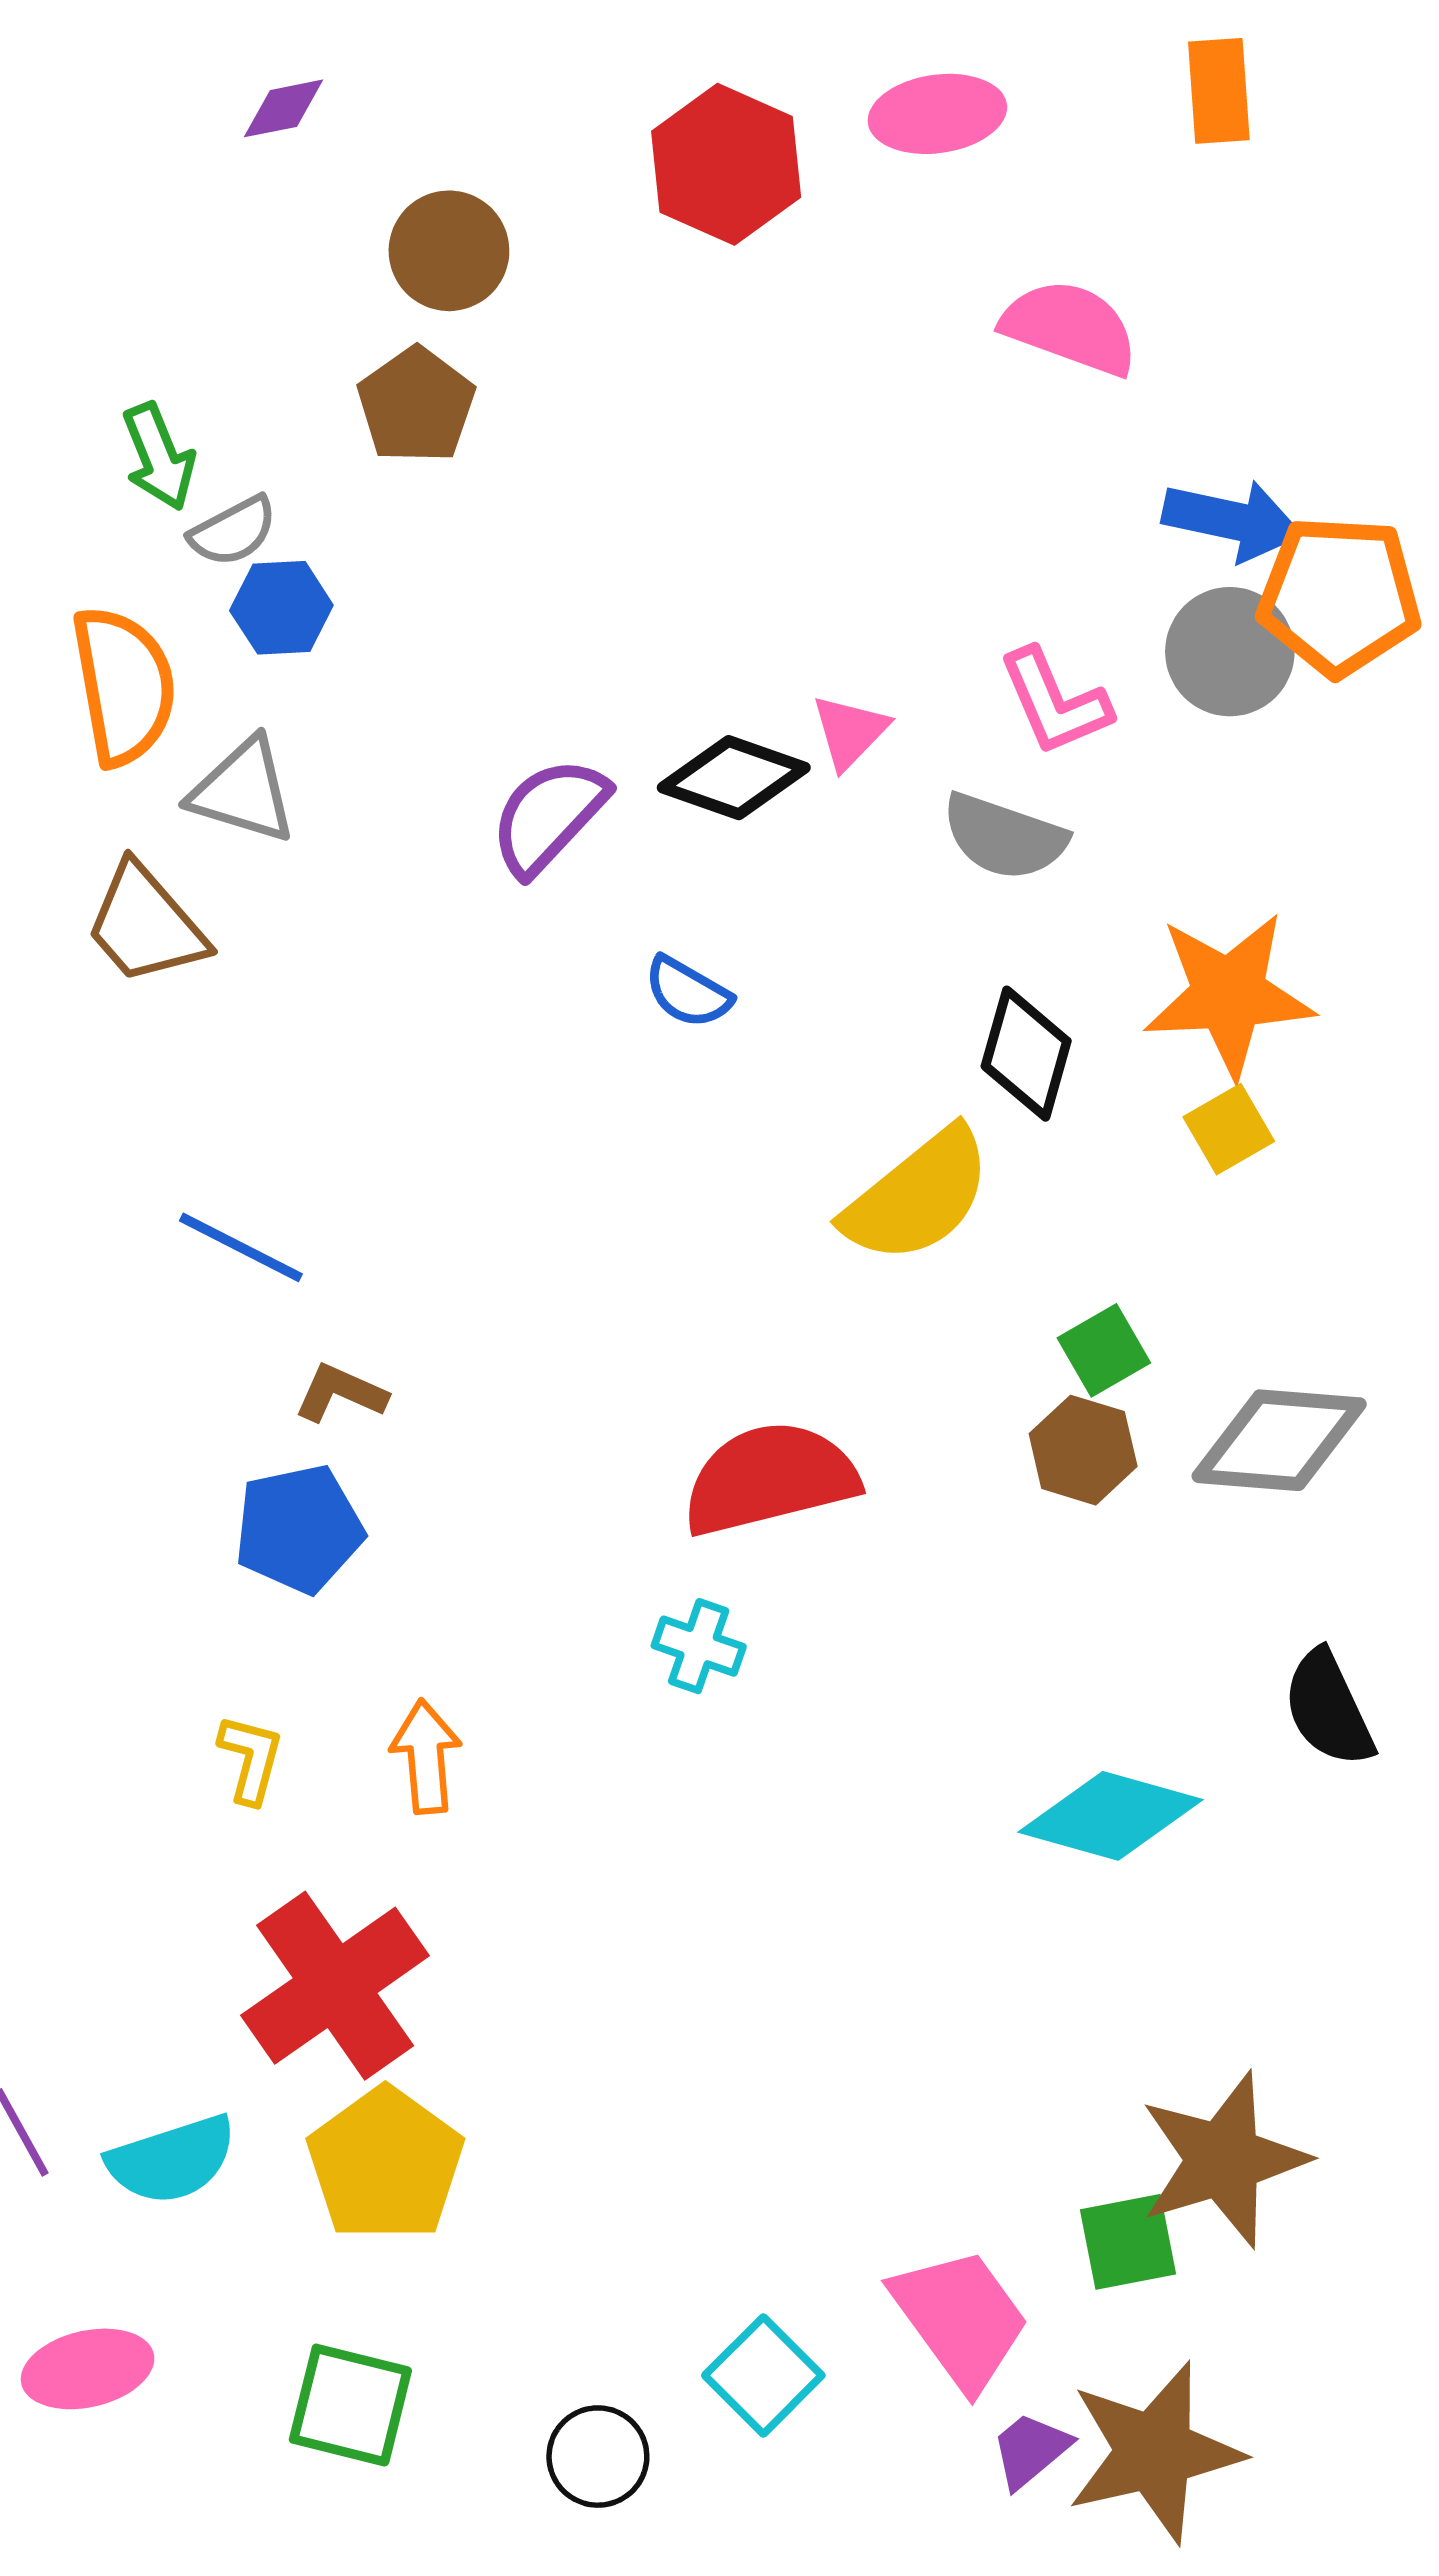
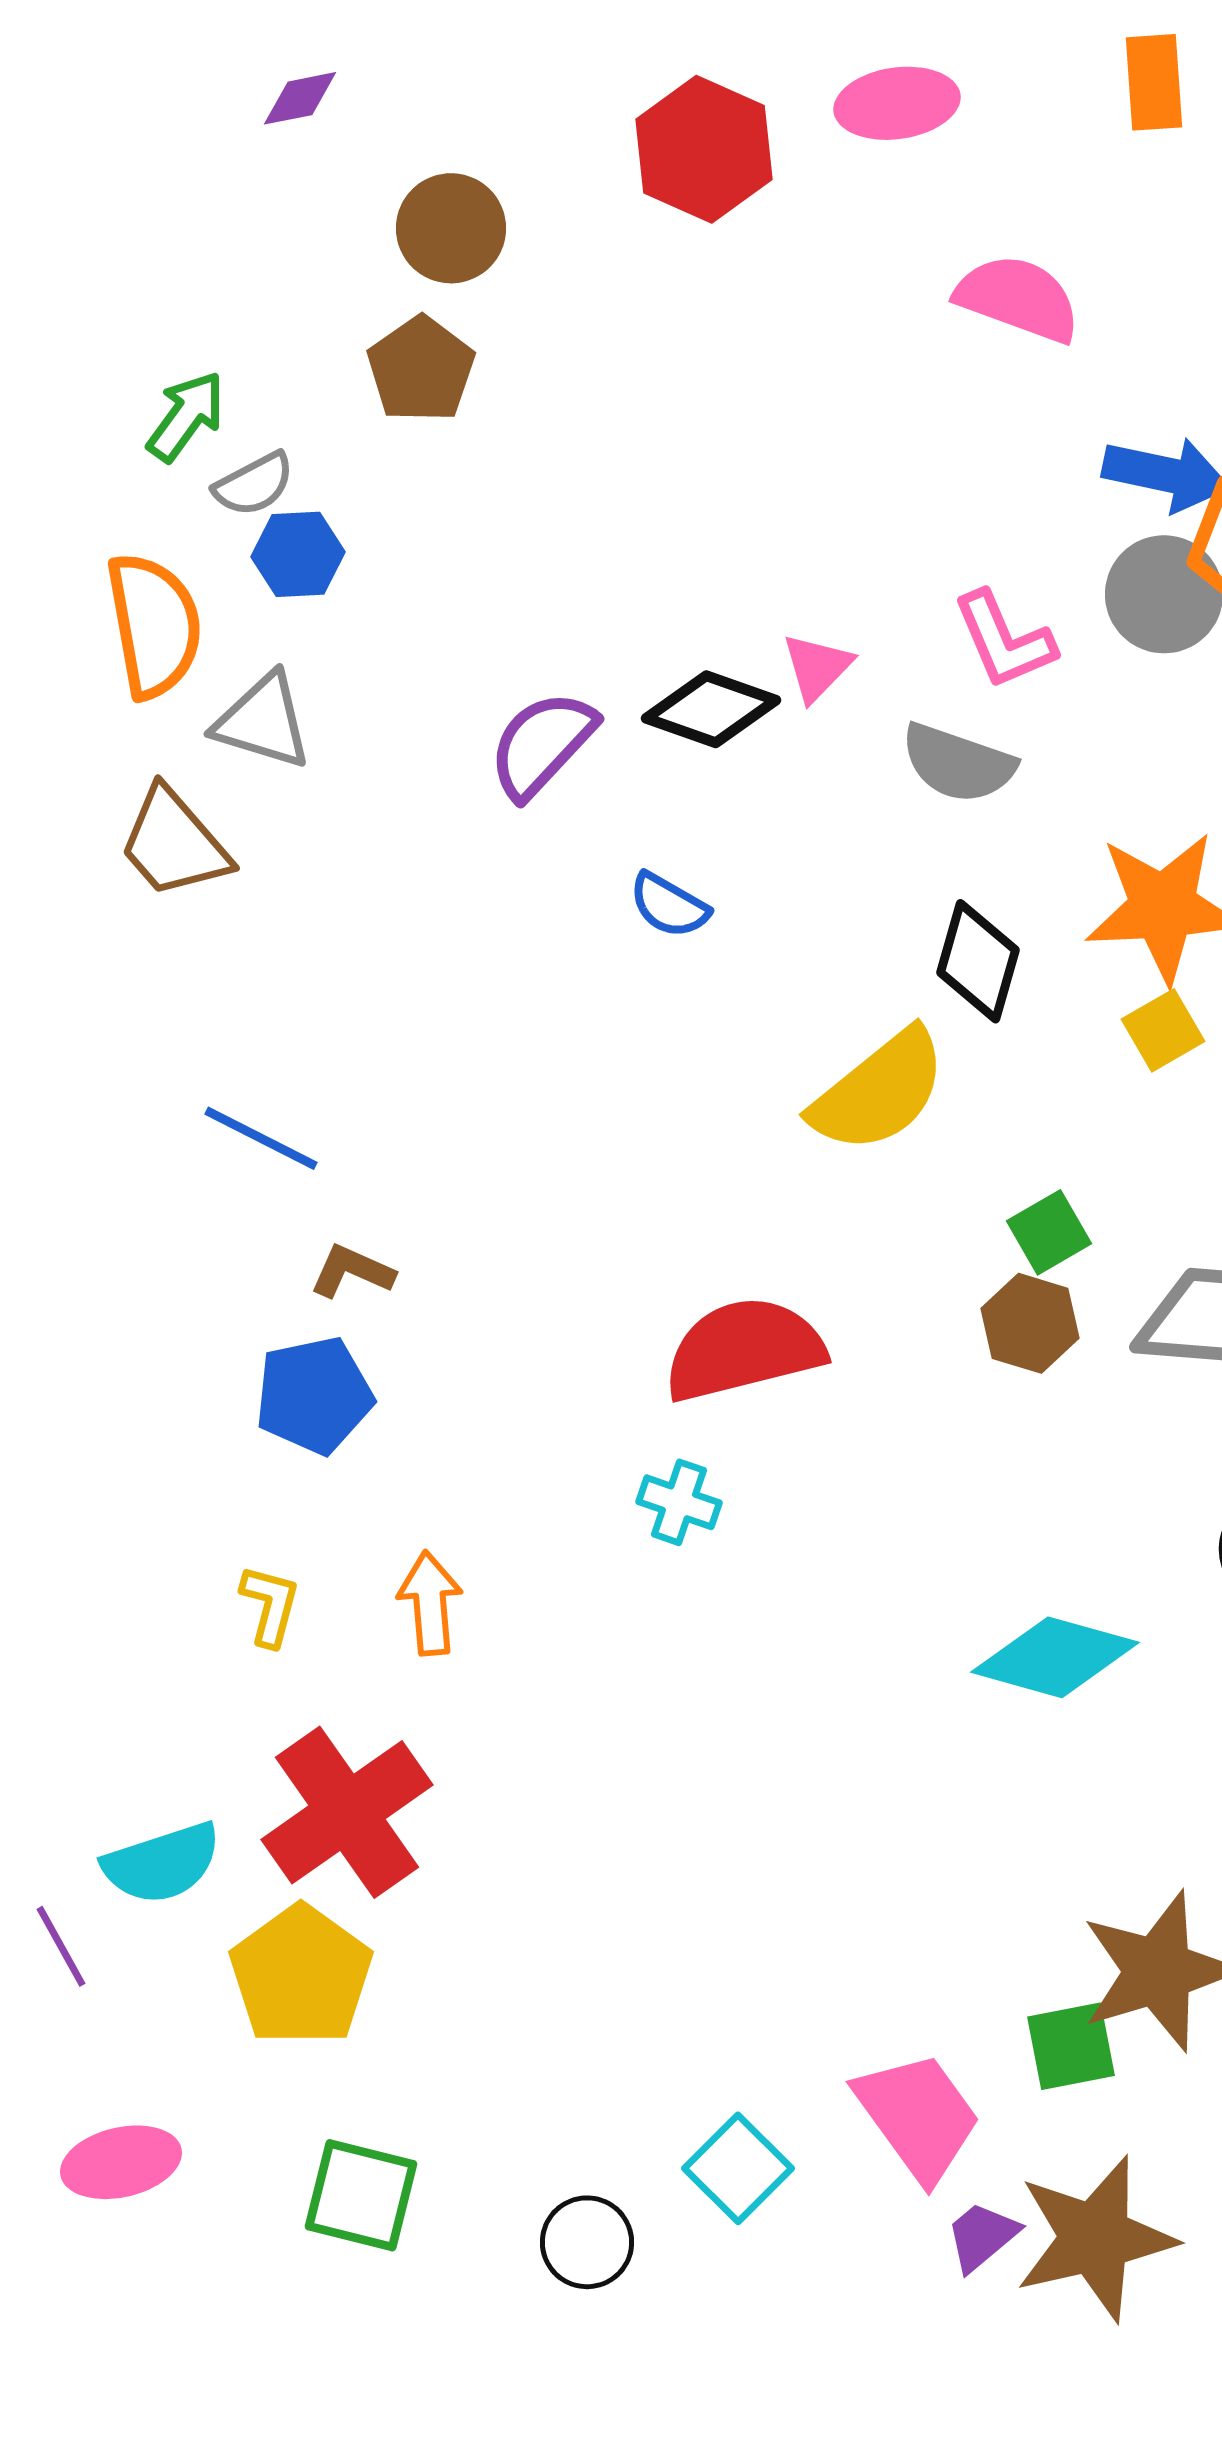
green arrow: (159, 457) -> (186, 416), turned -122
cyan semicircle: (172, 2160) -> (162, 1863), moved
yellow pentagon: (385, 2164) -> (301, 1975), moved

